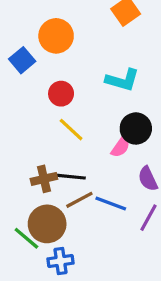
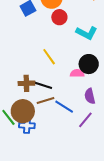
red circle: (61, 94) -> (59, 17), moved
pink semicircle: (121, 147) -> (77, 73), turned -136
blue cross: (60, 261) -> (27, 125), moved

